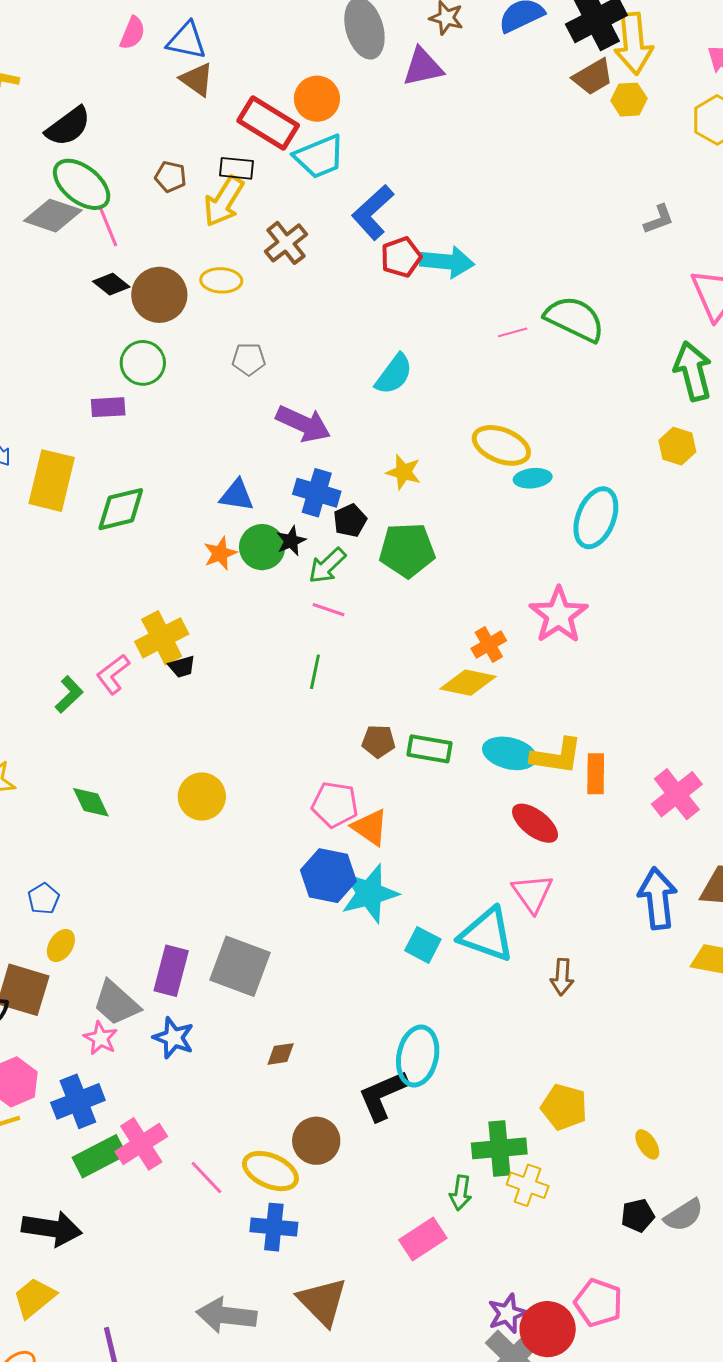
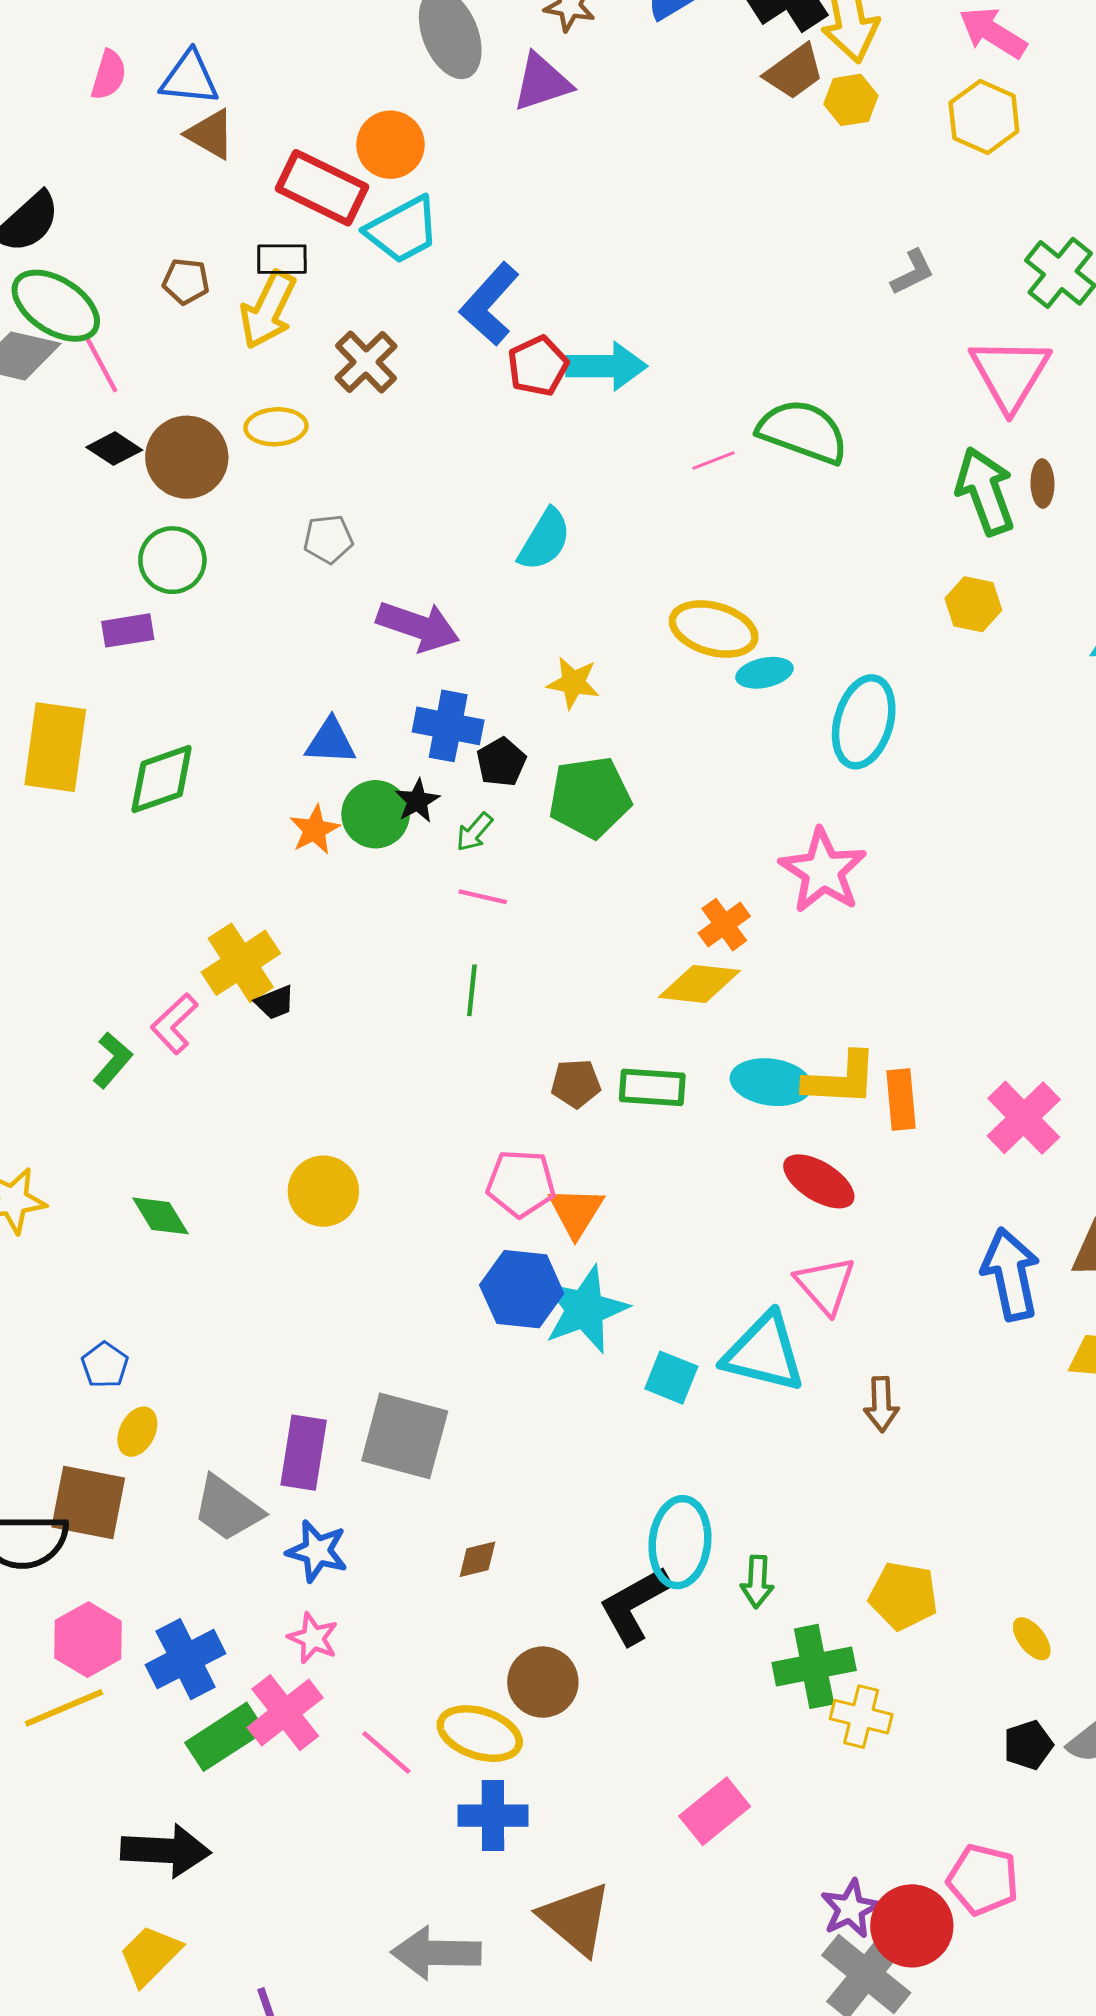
green arrow: (327, 566) -> (474, 832), size x0.7
orange triangle: (370, 827) -> (576, 1212), turned 33
pink star: (101, 1038) -> (313, 1638), moved
green arrow: (461, 1193) -> (757, 1582), moved

